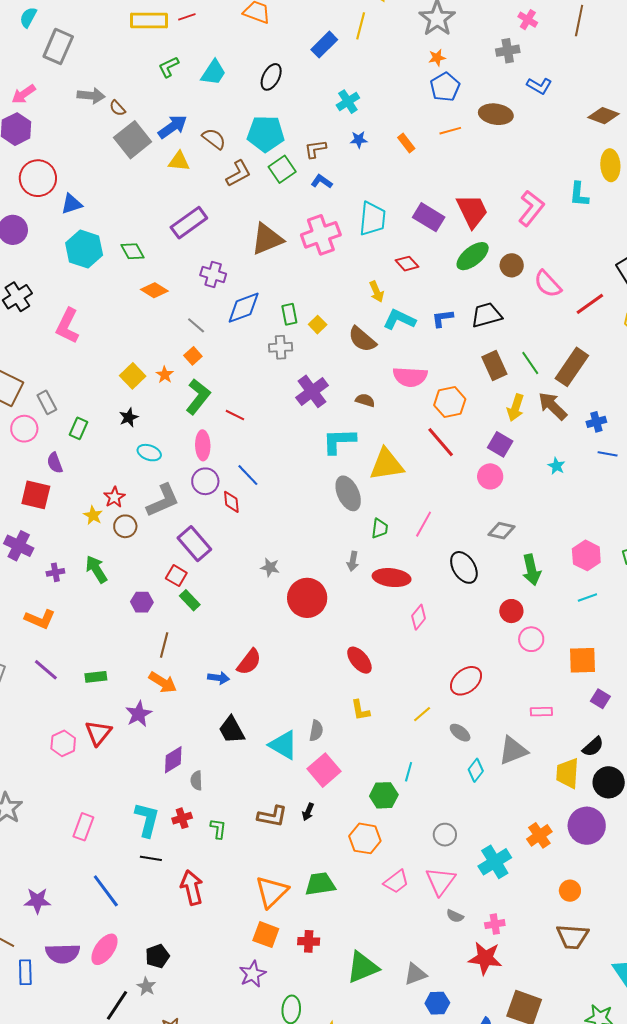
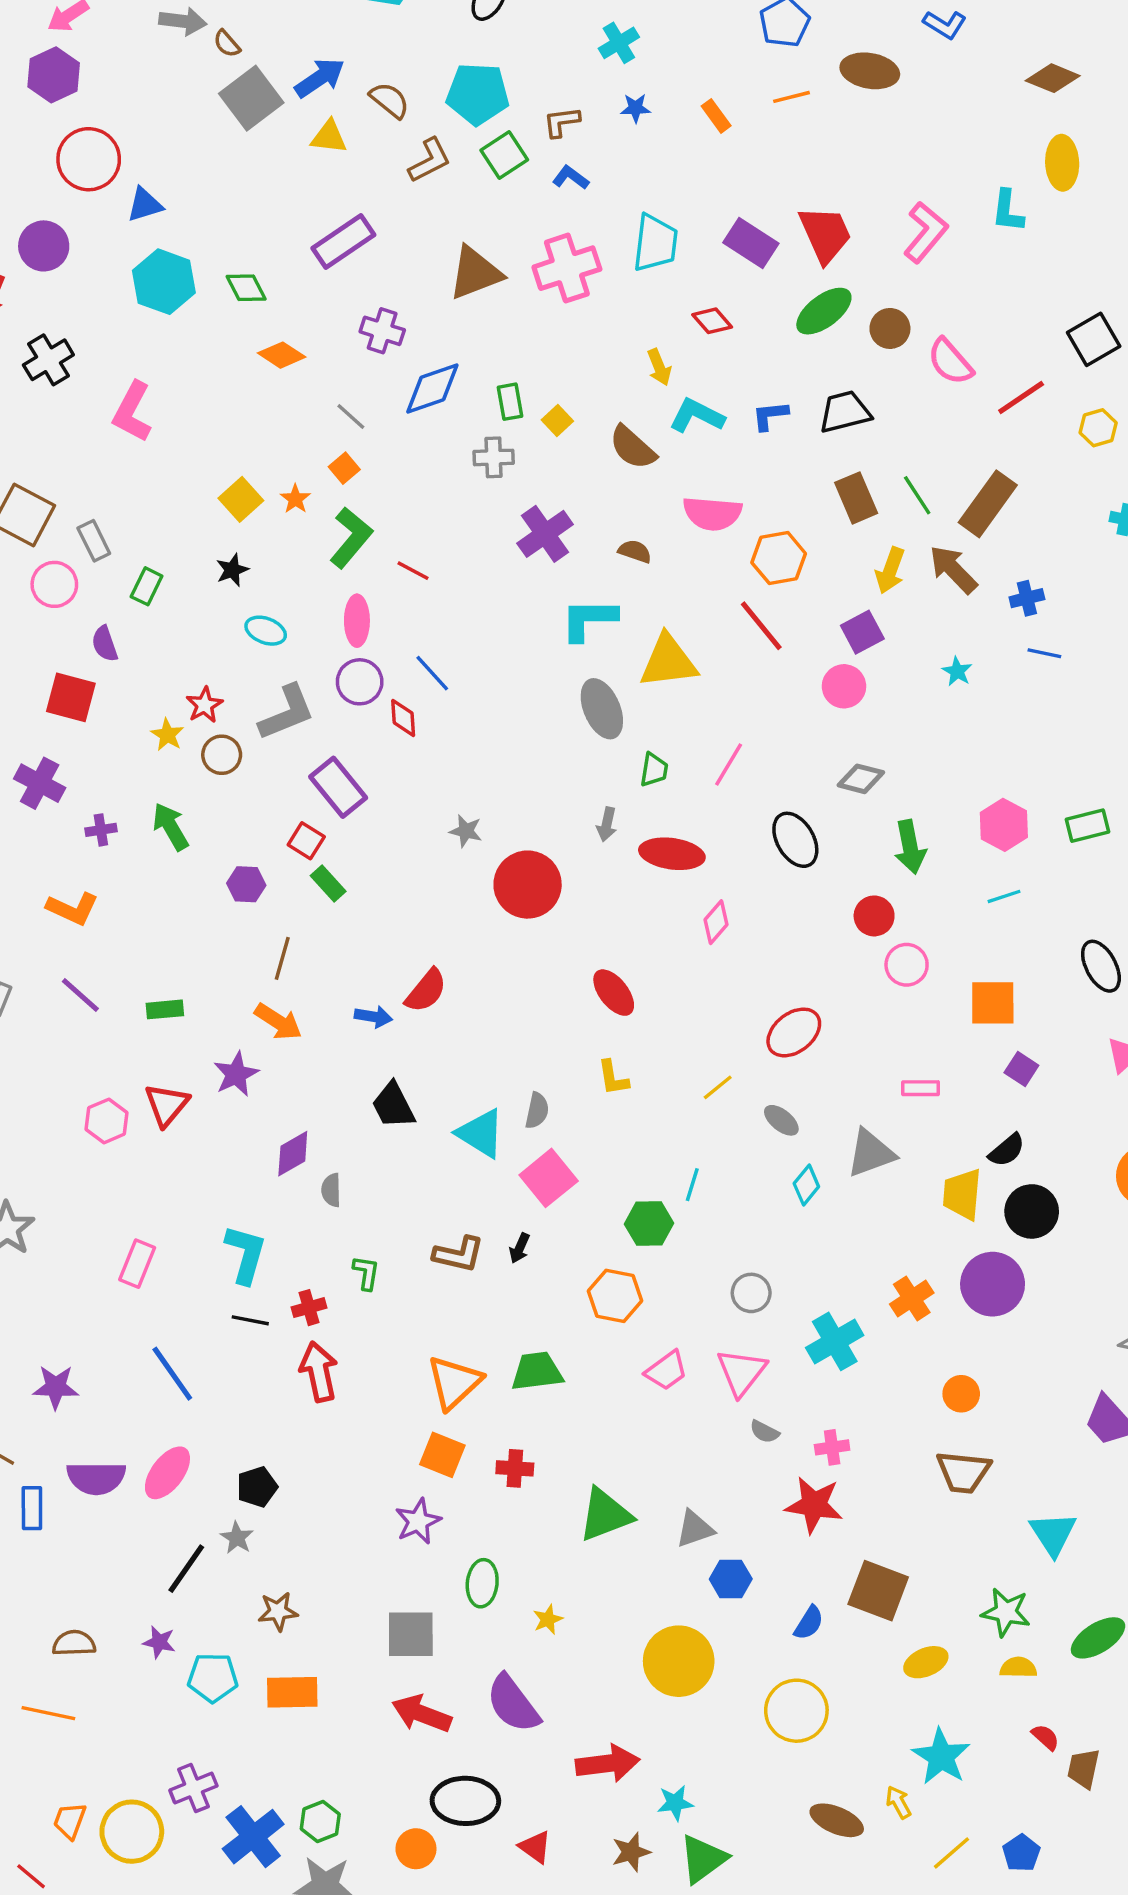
purple square: (500, 444) -> (862, 632), turned 30
red cross: (182, 818) -> (309, 1308), moved

